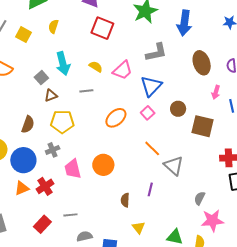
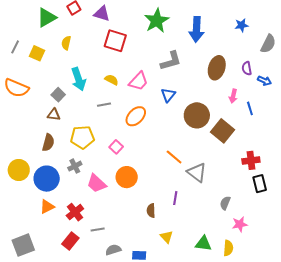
brown ellipse: (202, 63) -> (217, 68), turned 40
blue triangle: (151, 86) -> (168, 95), size x0.7
brown triangle: (51, 95) -> (54, 115), moved, turned 32
brown circle: (178, 109) -> (197, 115), size x1.6
pink square: (148, 113) -> (116, 147), moved
orange ellipse: (116, 118) -> (136, 116), moved
brown square: (203, 126) -> (223, 131), turned 30
pink trapezoid: (73, 169) -> (96, 183), turned -30
red cross: (45, 186) -> (75, 212), moved
pink star: (213, 221) -> (240, 224), size x0.7

